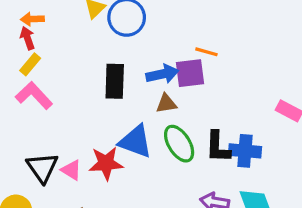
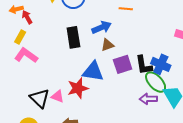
red arrow: (27, 38) -> (27, 17), moved
purple square: (190, 73) -> (123, 64), moved
green ellipse: (179, 144) -> (156, 82), moved
blue cross: (245, 151) -> (161, 64), turned 30

